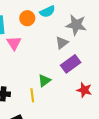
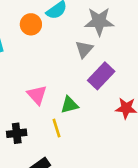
pink triangle: (14, 43) -> (37, 95), moved
green triangle: (44, 80) -> (70, 105), turned 32

